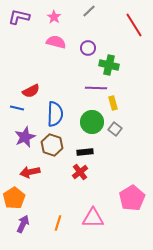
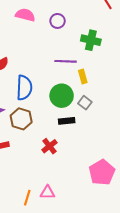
green cross: (109, 65) -> (91, 40), moved
black rectangle: (85, 152) -> (67, 121), moved
pink triangle: (93, 218) -> (47, 193), moved, size x0.7

